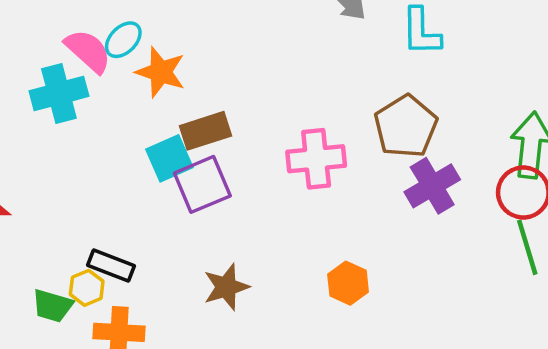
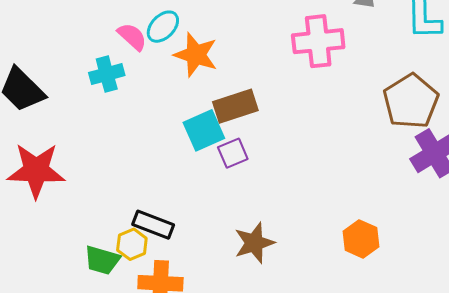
pink semicircle: (88, 51) -> (132, 37), size x0.7
cyan cross: (59, 94) -> (107, 74), size x0.7
pink cross: (316, 159) -> (318, 41), moved
purple square: (202, 184) -> (233, 153), size x0.6

